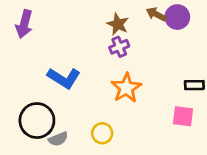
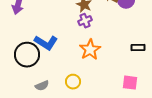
pink square: (183, 116) -> (130, 83), moved
black circle: (37, 121) -> (27, 55), moved

